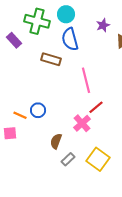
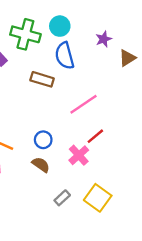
pink line: (86, 80) -> (83, 104), turned 70
blue circle: (38, 110) -> (43, 140), moved
brown semicircle: (56, 141) -> (41, 165), moved, turned 105

